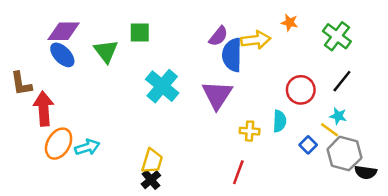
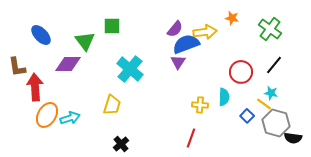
purple diamond: (64, 31) -> (68, 64), moved
blue ellipse: (62, 55) -> (41, 35), moved
blue semicircle: (232, 55) -> (186, 44), turned 68
purple triangle: (217, 95) -> (178, 62), moved, size x0.6
yellow trapezoid: (152, 161) -> (112, 105), moved

